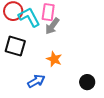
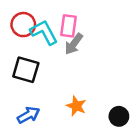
orange star: (54, 59) -> (76, 106), moved
blue arrow: (36, 81) -> (28, 115), moved

